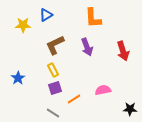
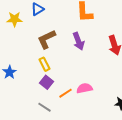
purple square: (55, 88) -> (46, 82), turned -32
pink semicircle: (103, 90) -> (84, 88), moved

